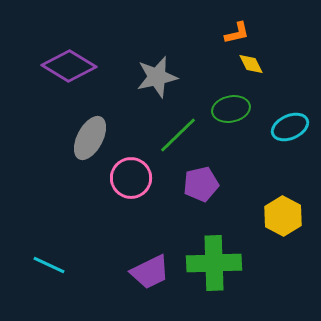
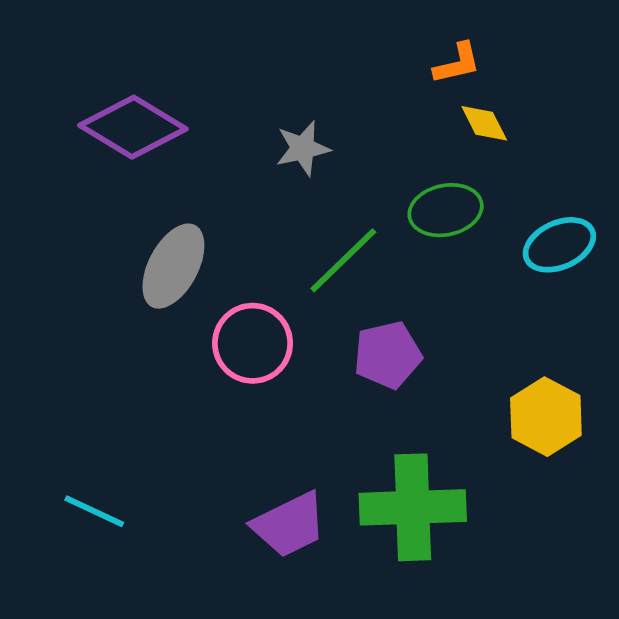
gray star: (157, 77) -> (303, 148), size x0.7

